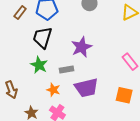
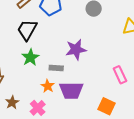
black trapezoid: (42, 38) -> (27, 30), moved
orange star: (53, 90) -> (48, 86), moved

